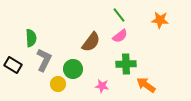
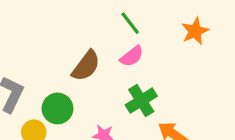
orange star: (160, 20) -> (195, 31), turned -30
green cross: (126, 64) -> (141, 101), turned -30

